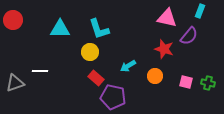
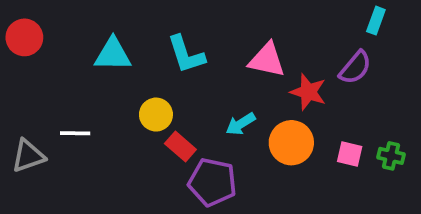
pink triangle: (167, 18) -> (267, 60), moved
yellow circle: (90, 52) -> (156, 115), moved
orange circle: (155, 76) -> (291, 143), size x1.5

